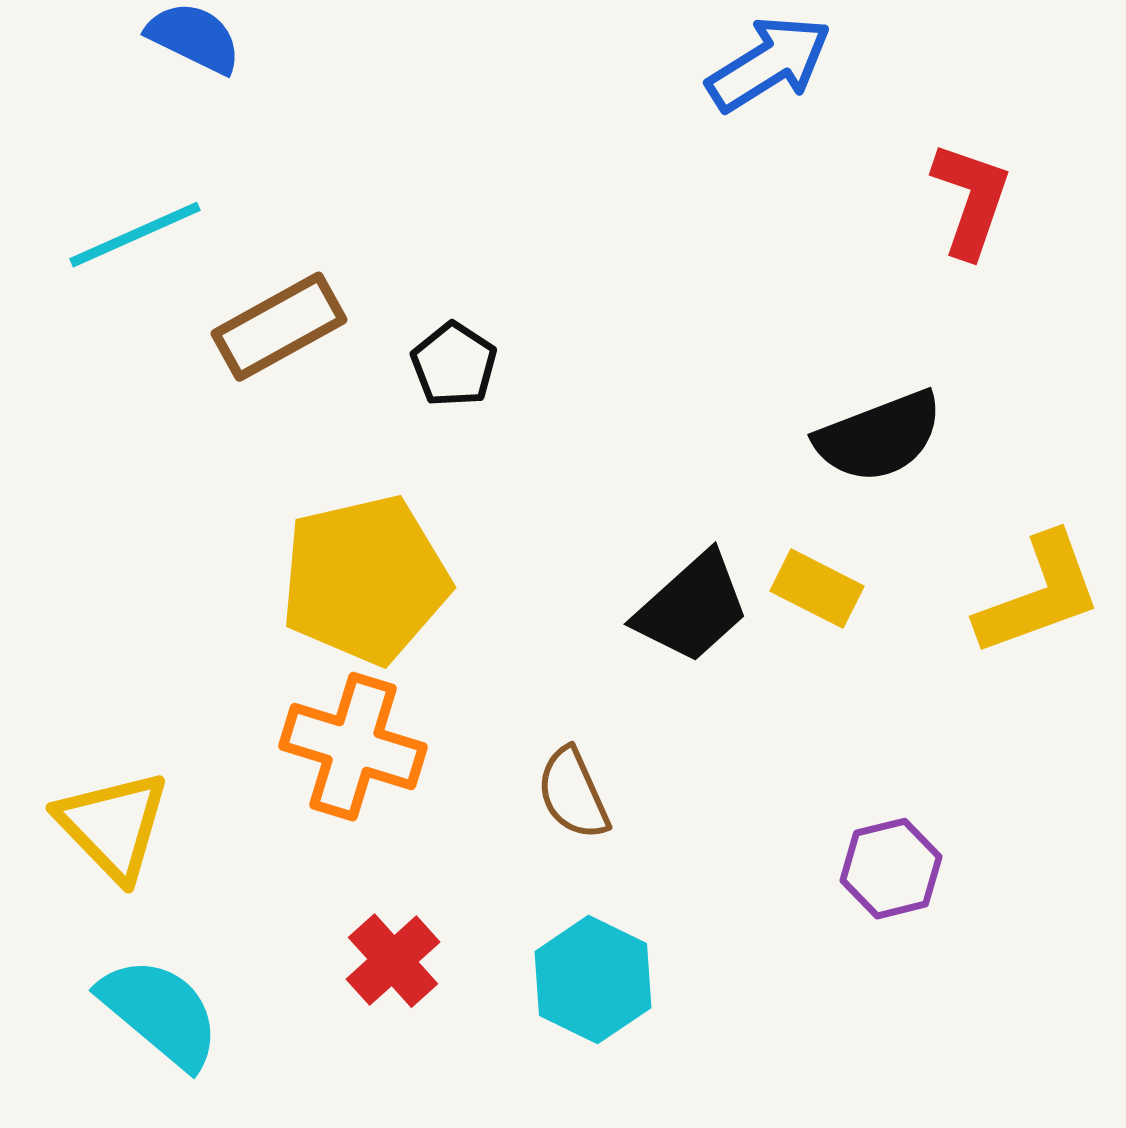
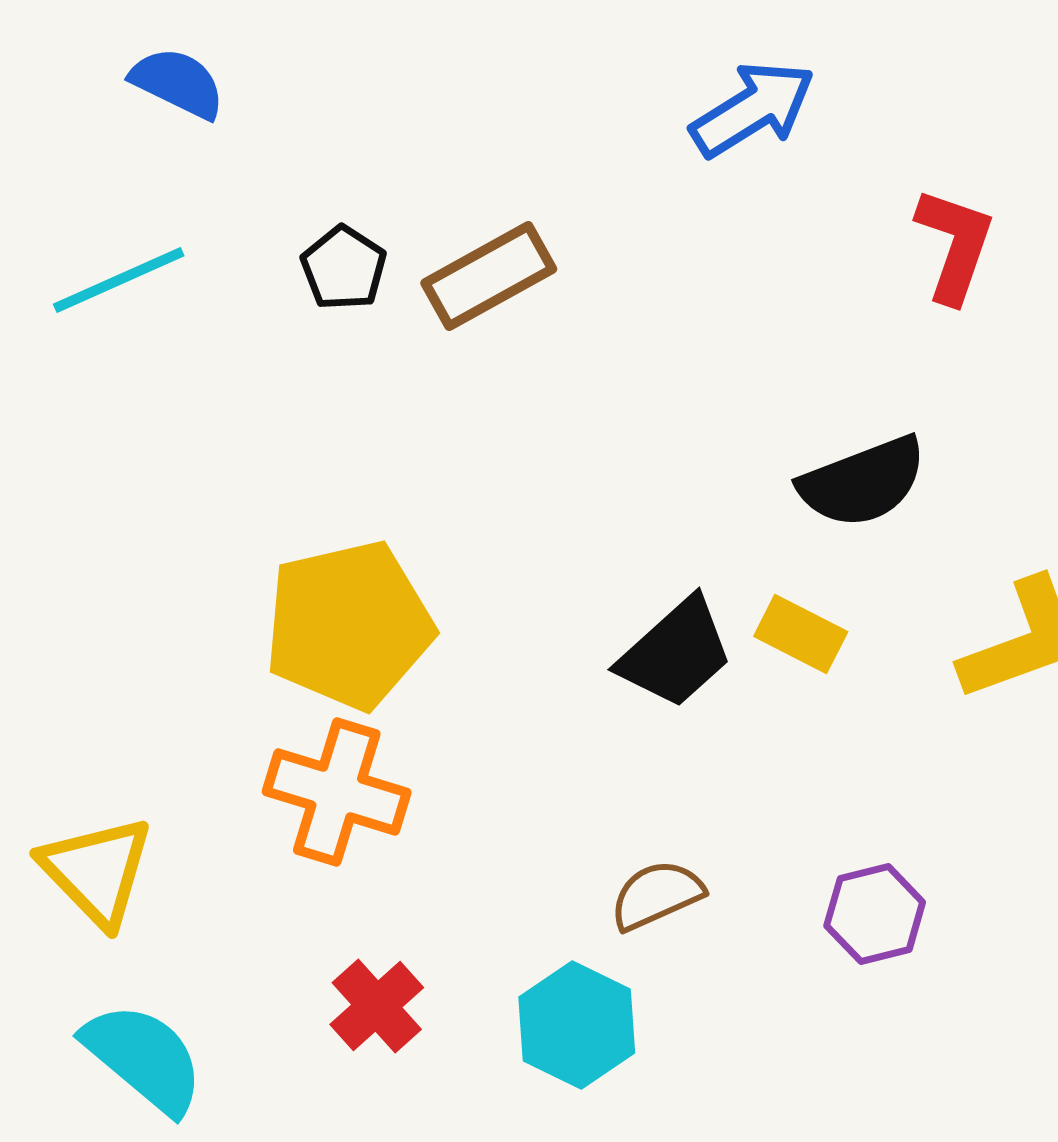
brown rectangle: (279, 327) -> (489, 276), moved
black pentagon: (454, 365) -> (344, 268), moved
brown semicircle: (573, 794) -> (657, 895), moved, turned 90

